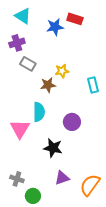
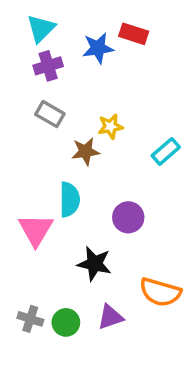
cyan triangle: (23, 16) -> (41, 29), turned 42
purple cross: (17, 43) -> (48, 66), moved
cyan rectangle: (93, 85) -> (166, 151), turned 63
orange semicircle: (90, 185) -> (160, 292), moved, turned -110
green circle: (33, 196) -> (66, 322), moved

